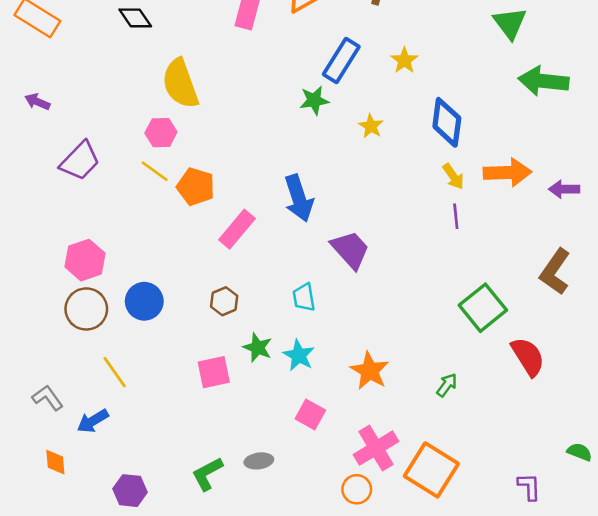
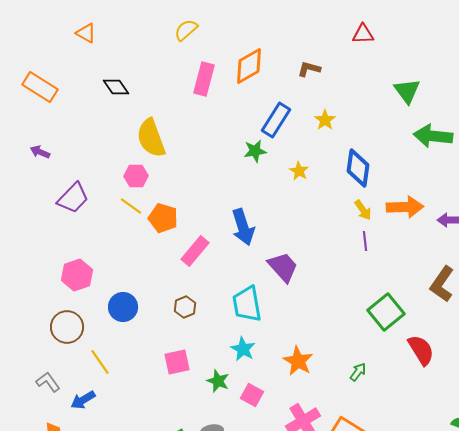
cyan trapezoid: (304, 297) -> (247, 304), size x1.6
brown circle: (86, 309) -> (67, 327), moved
green star: (258, 348) -> (218, 381), moved

